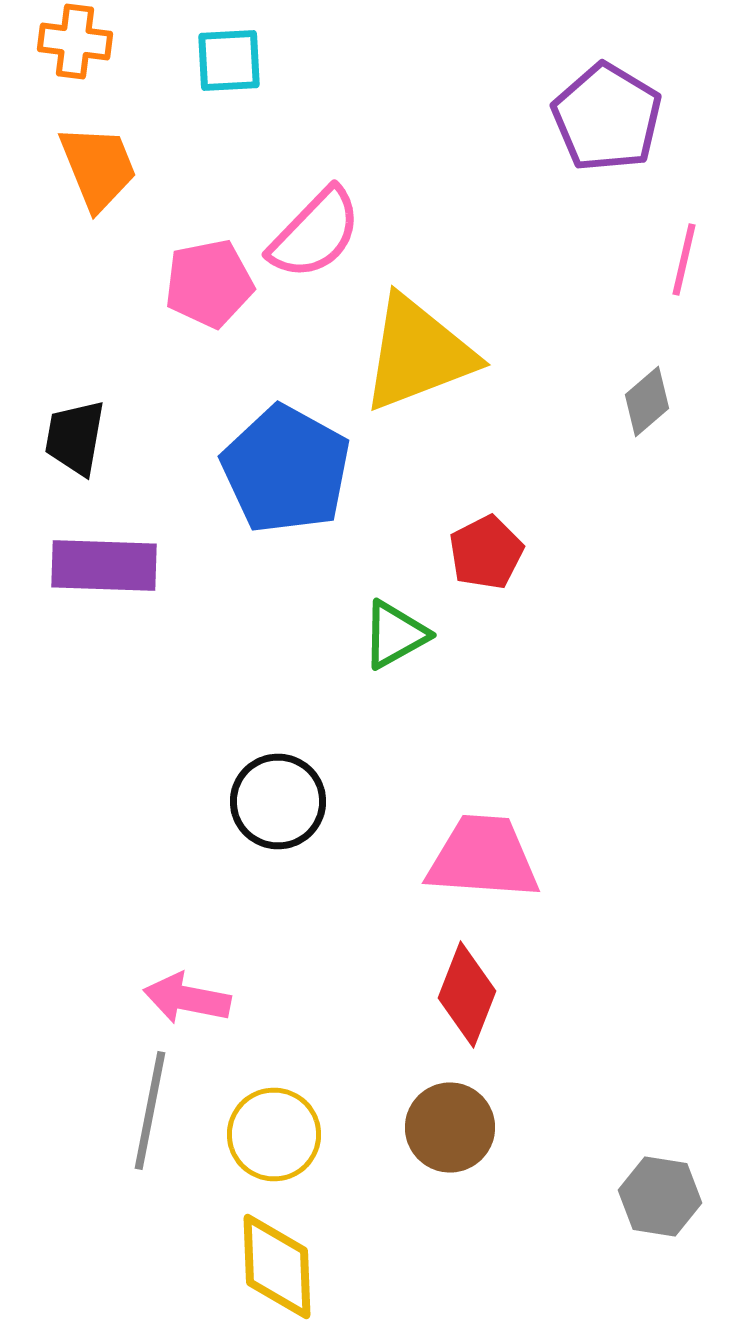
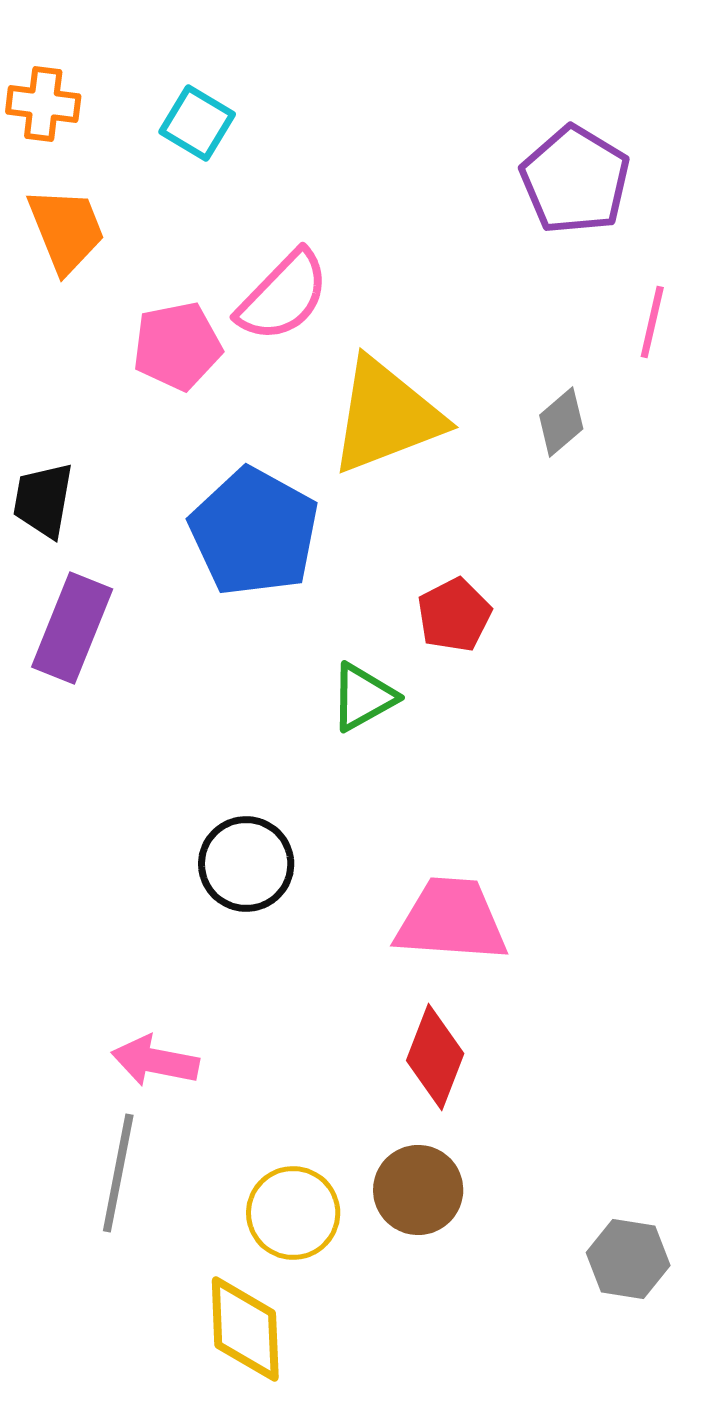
cyan square: (229, 60) -> (197, 123), turned 34
gray diamond: (647, 402) -> (561, 422), moved
purple rectangle: (104, 566) -> (72, 628), turned -70
yellow circle: (274, 1134) -> (293, 1213), moved

